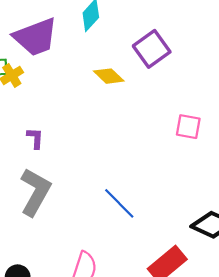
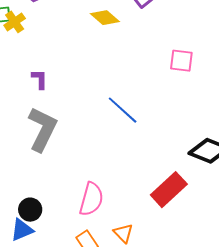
blue line: (119, 203) -> (123, 110), moved

